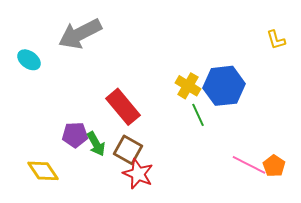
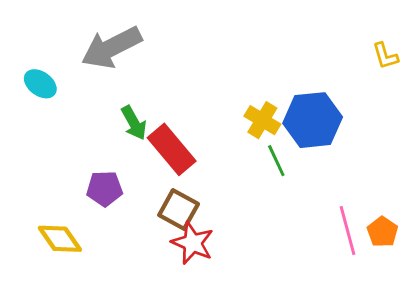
green arrow: (96, 144) -> (134, 123), moved
pink line: (249, 165) -> (348, 230), turned 48

